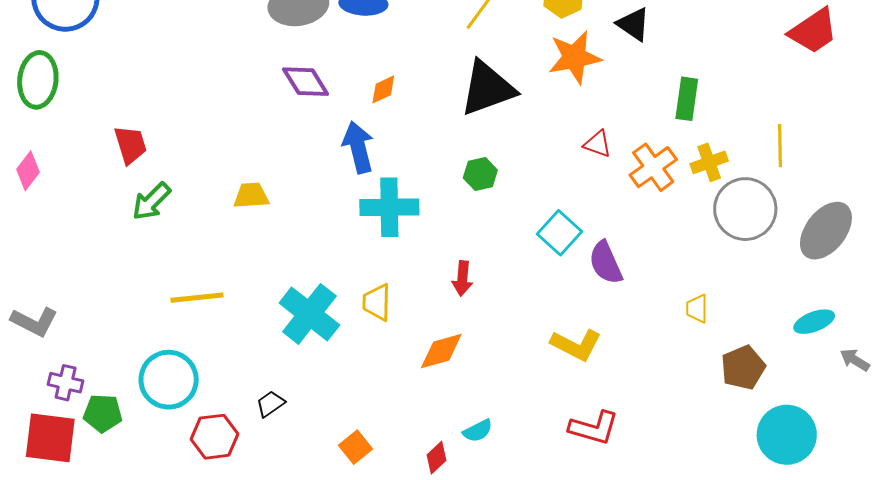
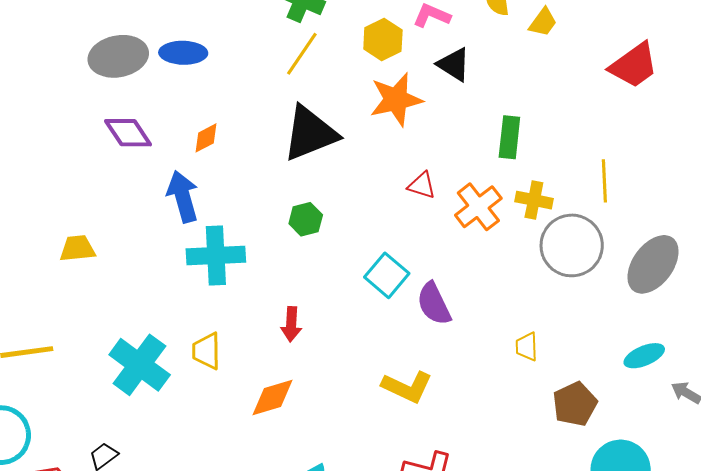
yellow cross: (709, 162) -> (534, 200), turned 33

